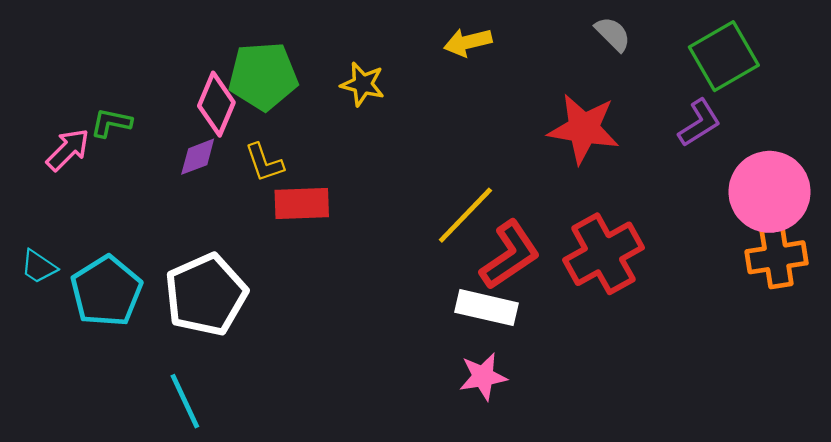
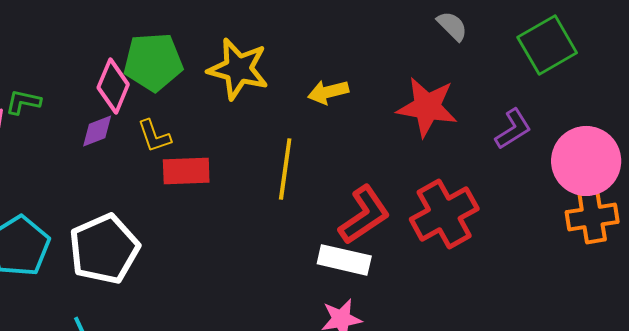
yellow arrow: (468, 42) -> (328, 92), moved
yellow star: (363, 84) -> (238, 69), size x1.6
purple L-shape: (699, 123) -> (513, 129), moved
yellow line: (465, 215) -> (285, 169), moved, turned -36

